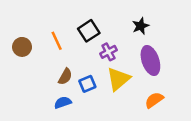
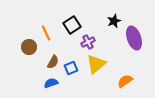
brown circle: (22, 47) -> (29, 47), moved
purple ellipse: (150, 60) -> (134, 38), moved

